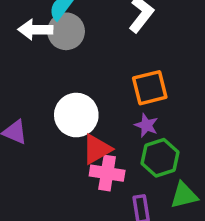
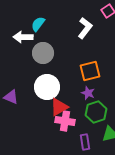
gray circle: (66, 31) -> (43, 53), moved

